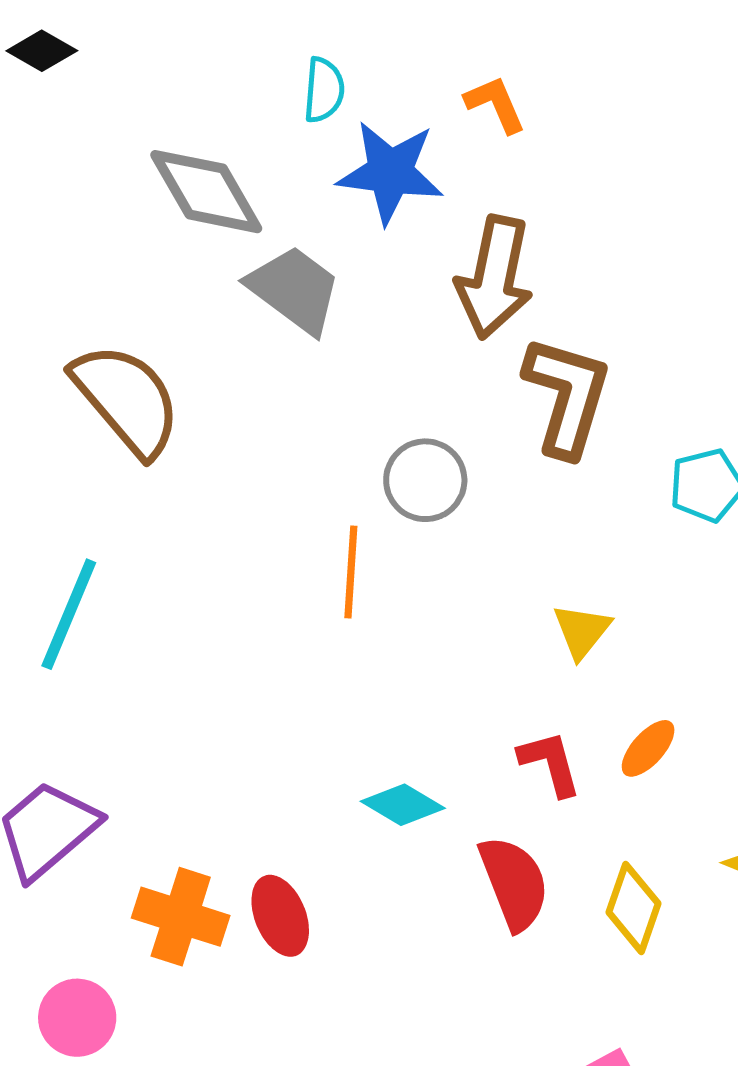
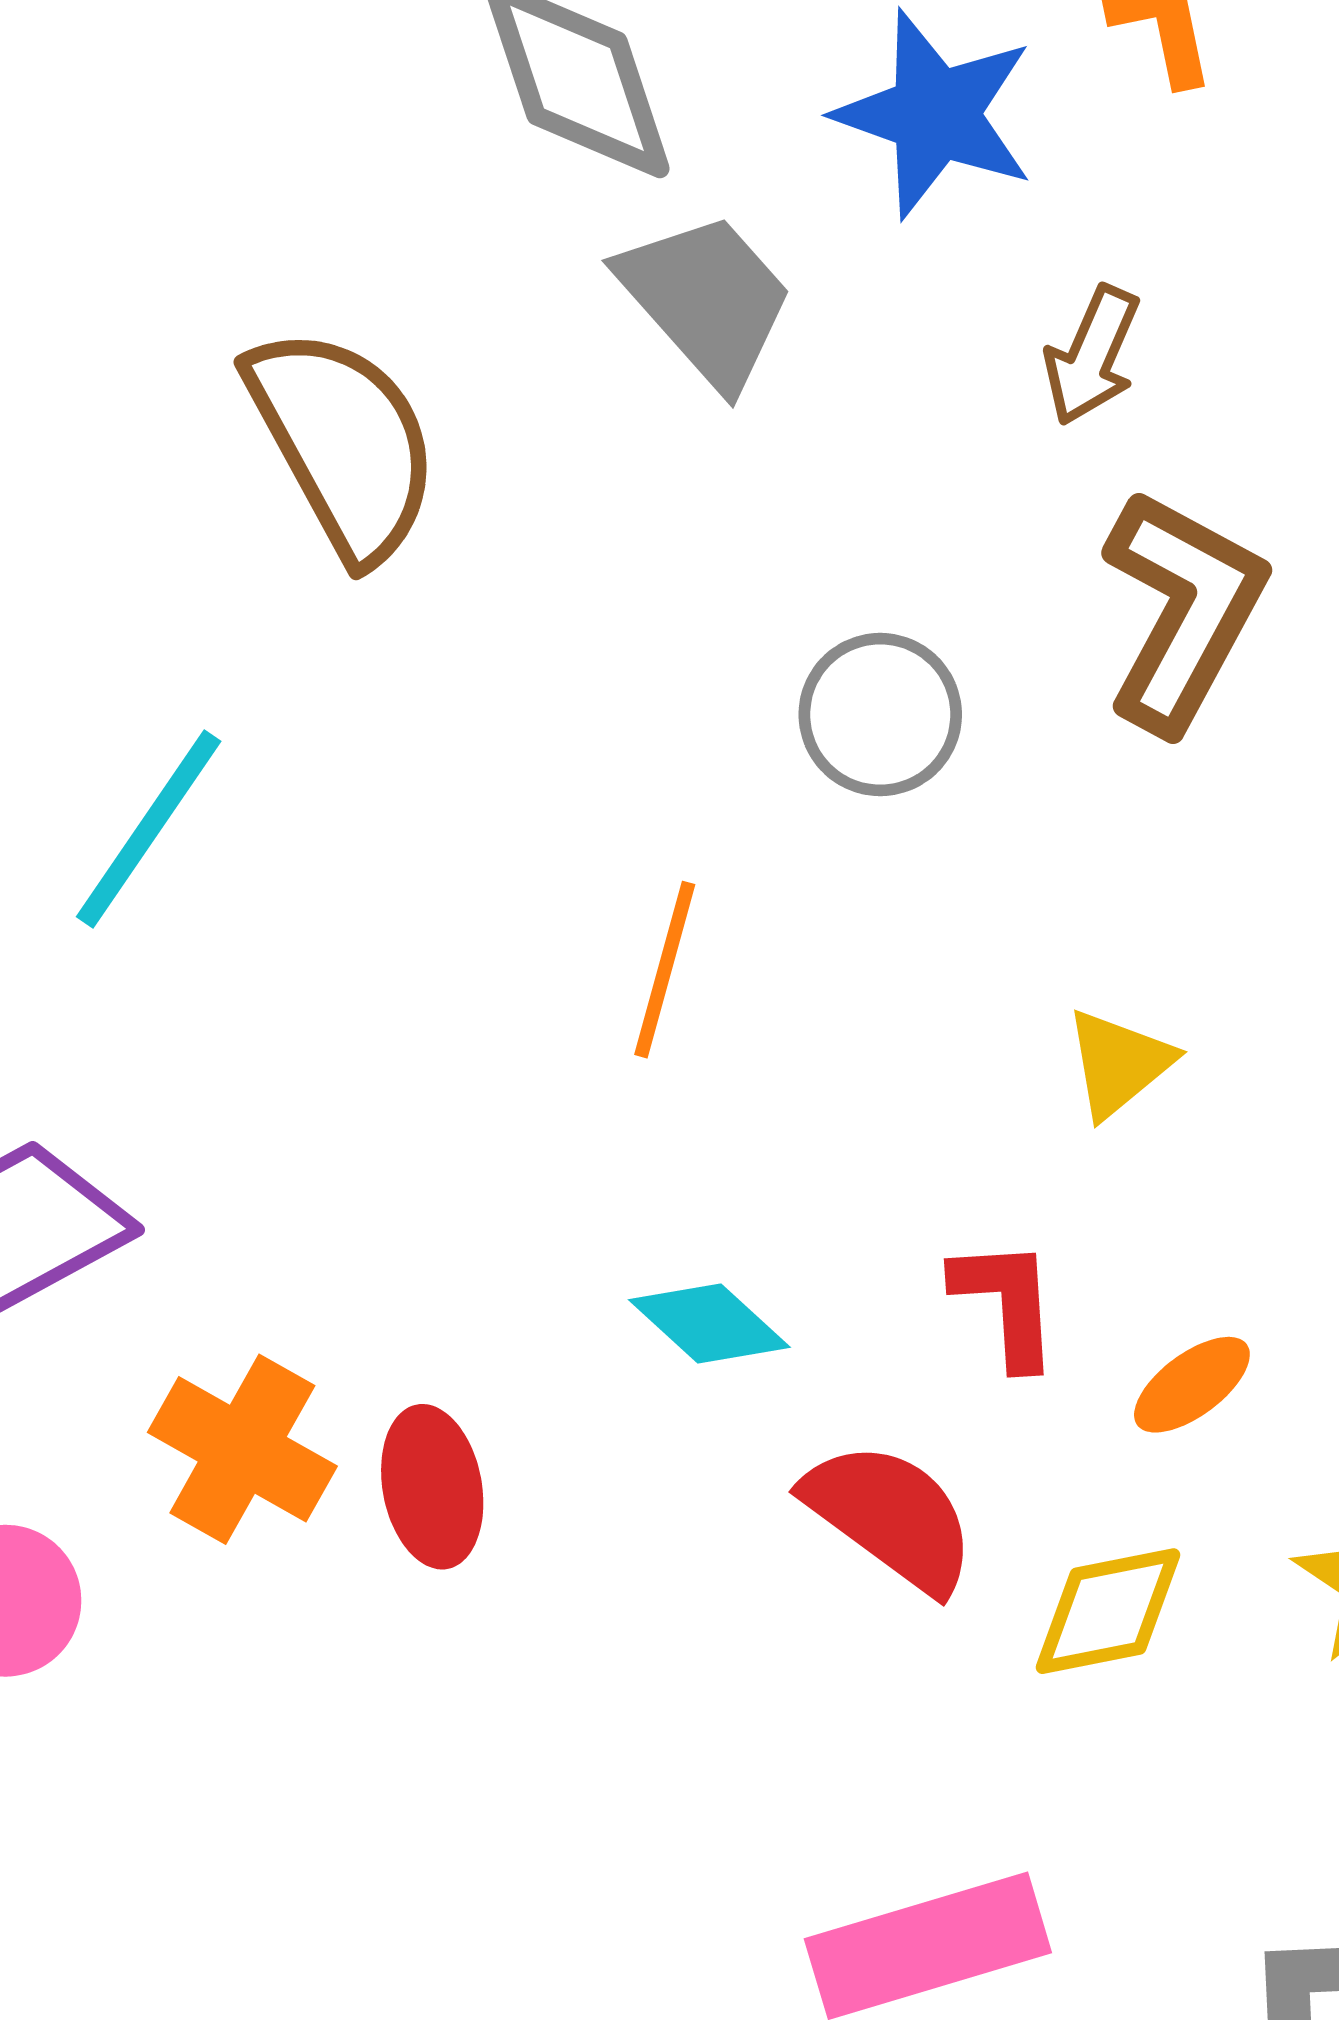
brown arrow: (494, 277) -> (1092, 356), size x0.6
orange line: (351, 572) -> (665, 970), moved
orange ellipse: (648, 748) -> (1192, 1385), moved
red semicircle: (514, 883) -> (890, 1516), turned -44
yellow diamond: (633, 908) -> (1108, 1611), turned 48

